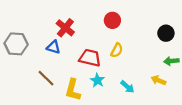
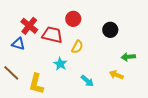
black circle: (166, 33) -> (110, 30), moved
red trapezoid: (90, 58) -> (52, 35), moved
cyan star: (97, 80) -> (60, 64), moved

